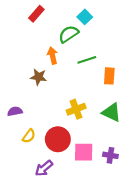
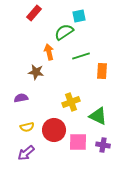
cyan square: (85, 17) -> (79, 16), turned 32
purple semicircle: (15, 111) -> (21, 98), moved
green triangle: (112, 112) -> (98, 116), moved
yellow semicircle: (29, 136) -> (27, 127), turned 40
purple arrow: (44, 168) -> (26, 153), moved

